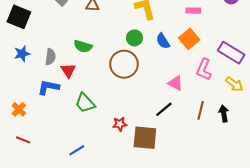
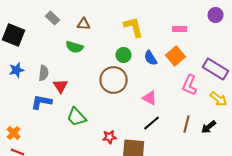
green semicircle: (83, 46) -> (75, 47), moved
pink triangle: (175, 83) -> (150, 98), moved
orange cross: (19, 109) -> (14, 133), moved
black arrow: (224, 114) -> (209, 127), turned -119

